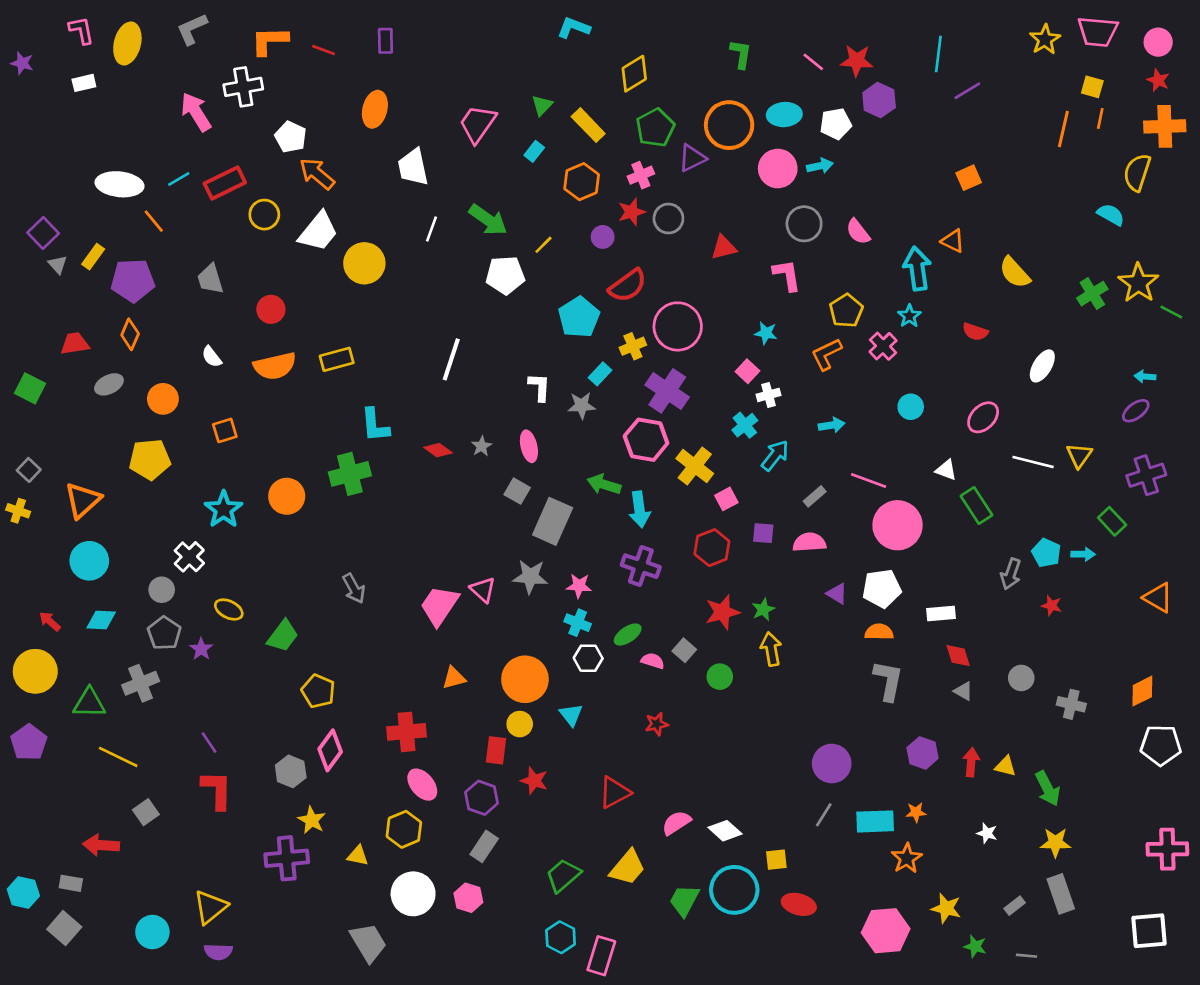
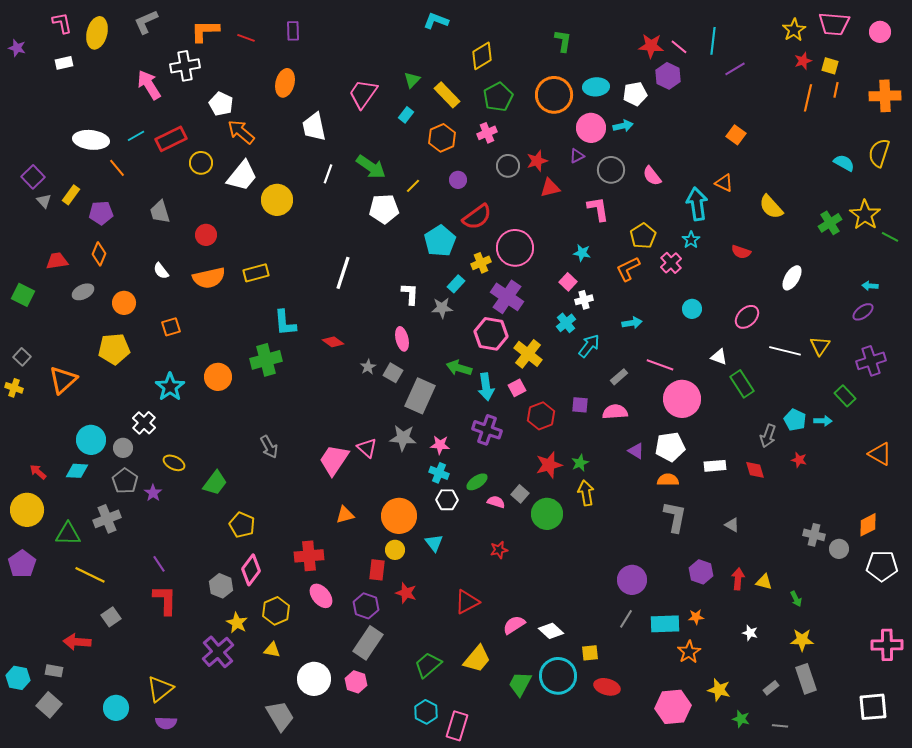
pink line: (813, 62) -> (679, 47), moved
red star: (1158, 80) -> (803, 61), moved, turned 30
purple triangle: (692, 158) -> (577, 156), moved, size x0.7
yellow semicircle: (1137, 172) -> (879, 153), moved
orange square: (969, 178) -> (736, 135), turned -30
red star: (632, 212) -> (537, 161), moved
purple pentagon: (133, 280) -> (101, 213), size x0.7
gray star: (482, 446) -> (368, 367), moved
pink square: (726, 499) -> (517, 388), moved
cyan circle: (89, 561) -> (91, 440), moved
red diamond: (958, 656) -> (755, 470), moved
green circle: (720, 677) -> (547, 514), size x1.6
gray circle: (1021, 678) -> (839, 549), moved
green arrow: (1048, 789) -> (796, 599), size x0.6
yellow hexagon: (404, 829) -> (276, 611), moved
gray rectangle: (484, 846) -> (368, 643), size x1.4
purple cross: (287, 858) -> (218, 652), turned -36

